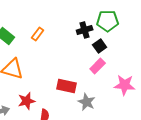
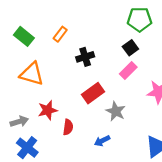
black cross: (85, 30) -> (85, 57), moved
red rectangle: (67, 86) -> (93, 93), turned -48

